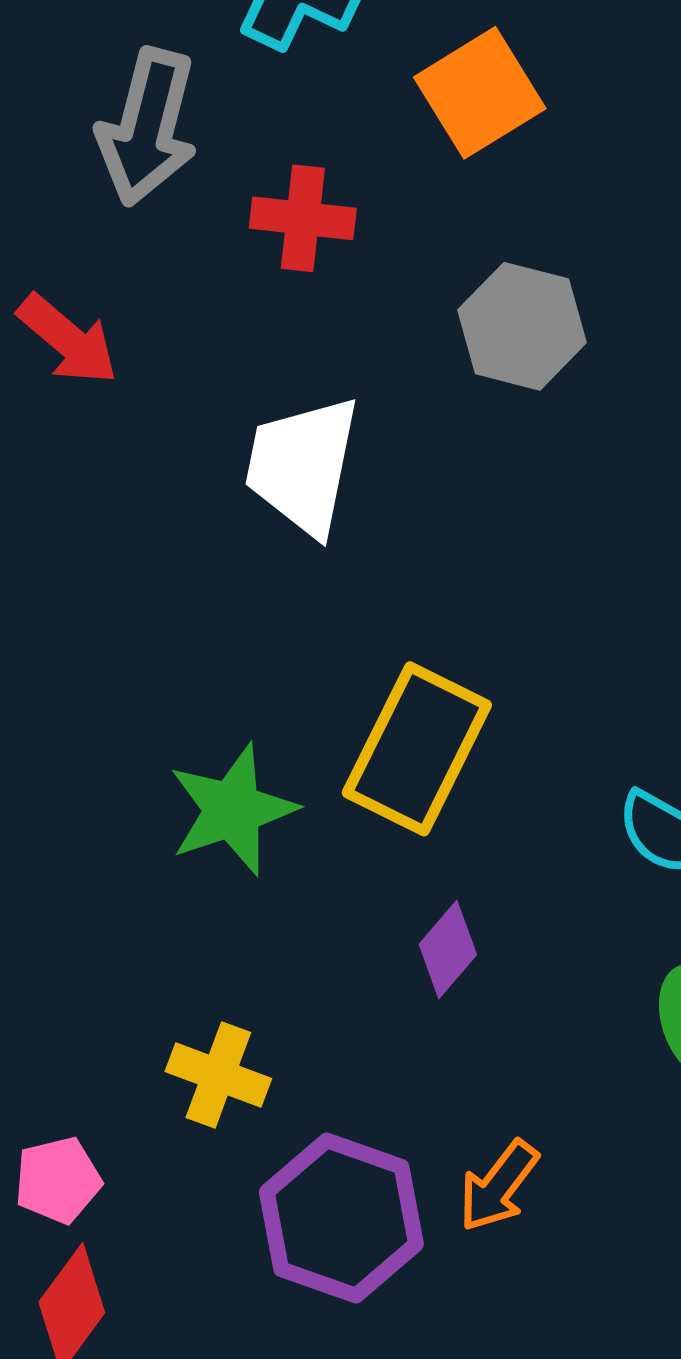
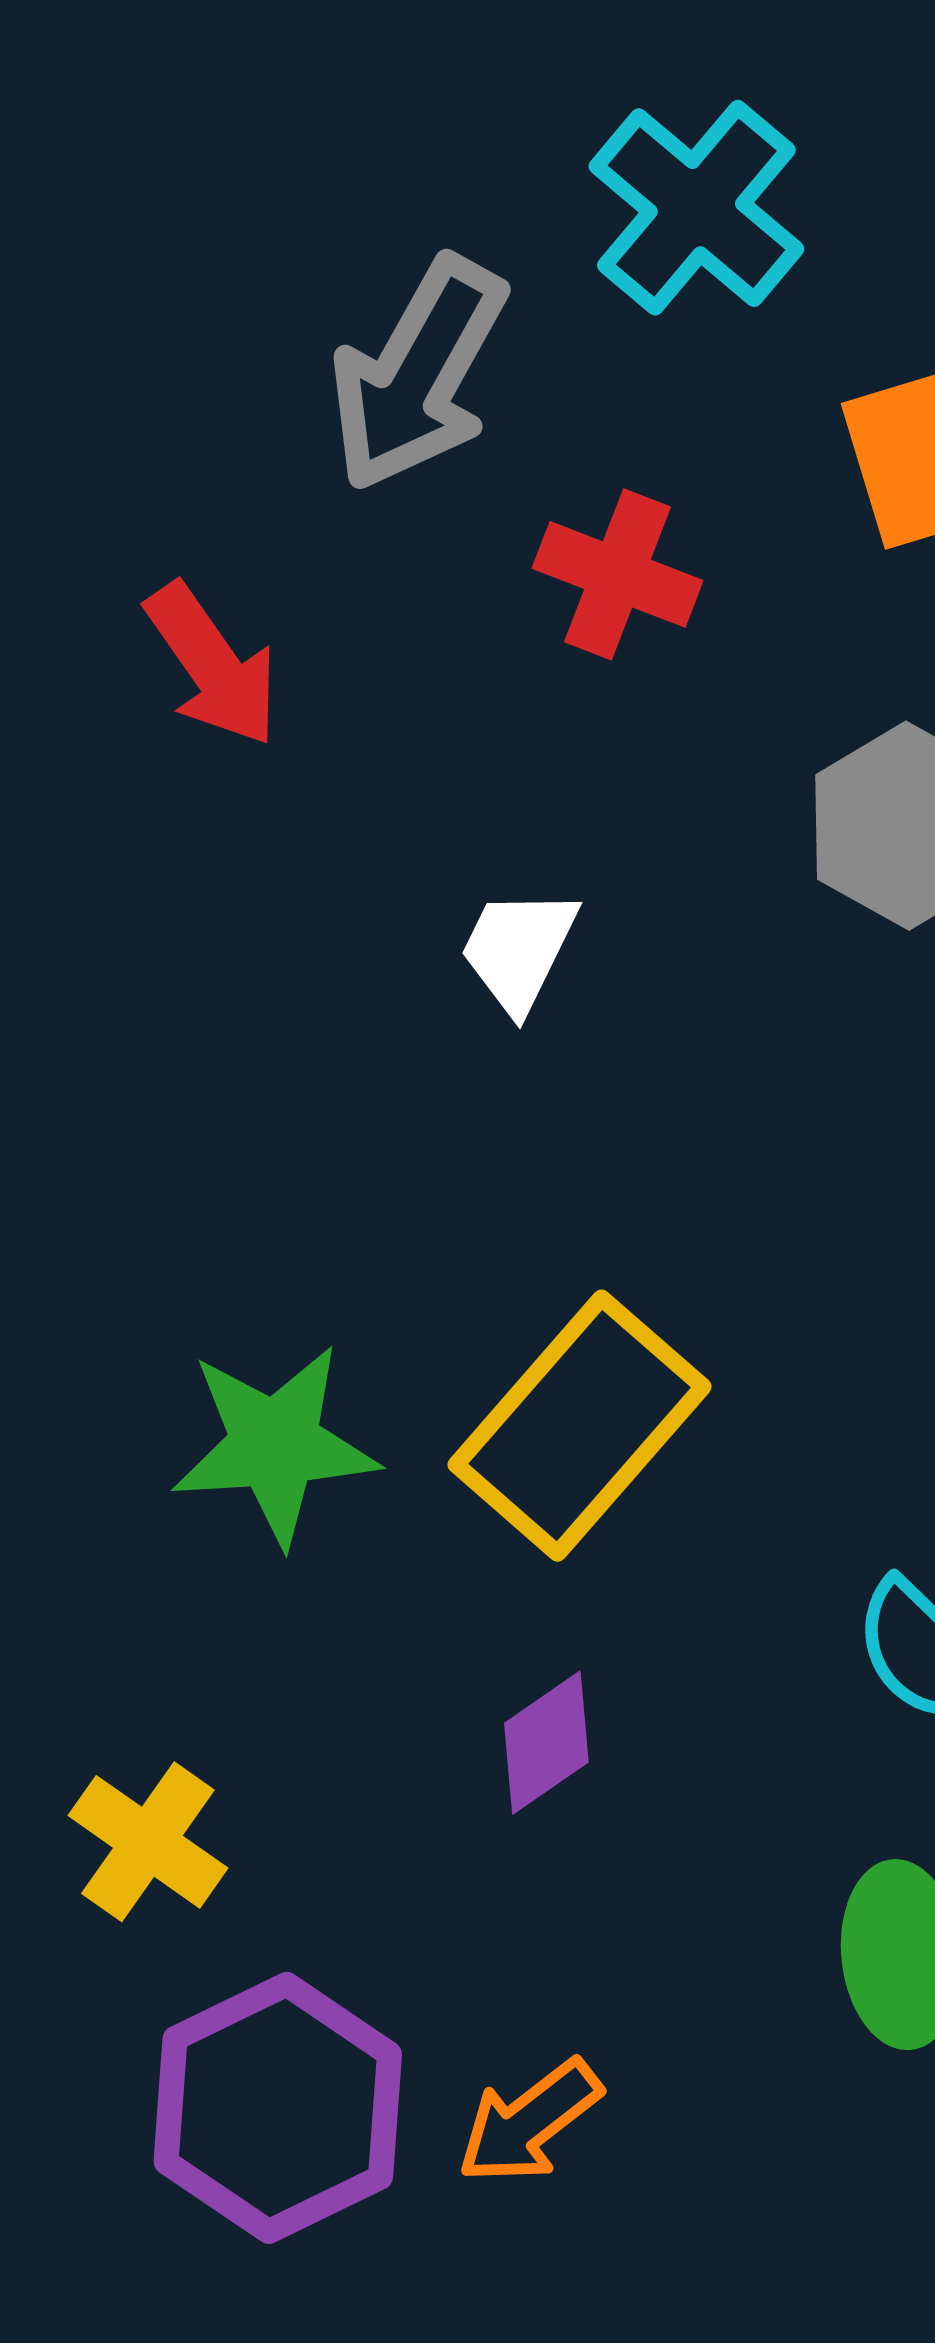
white trapezoid: (302, 466) -> (519, 950), size x0.6

